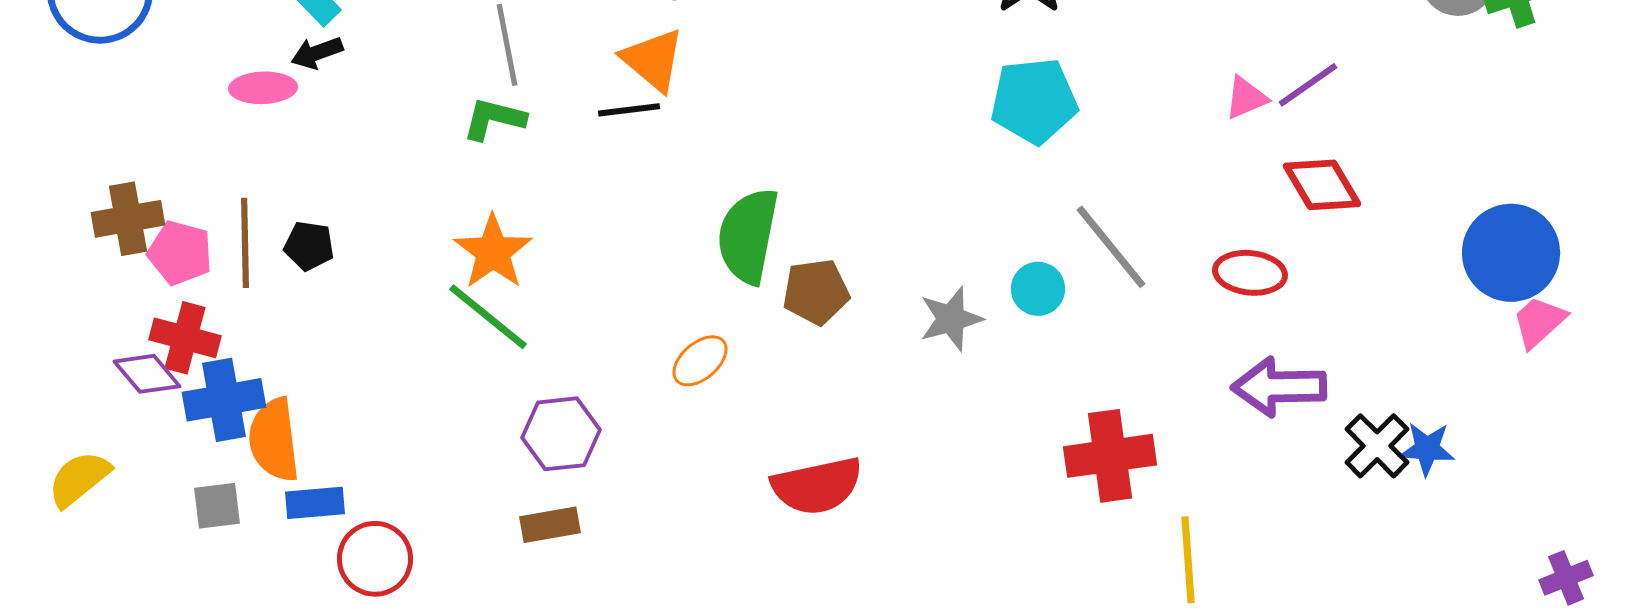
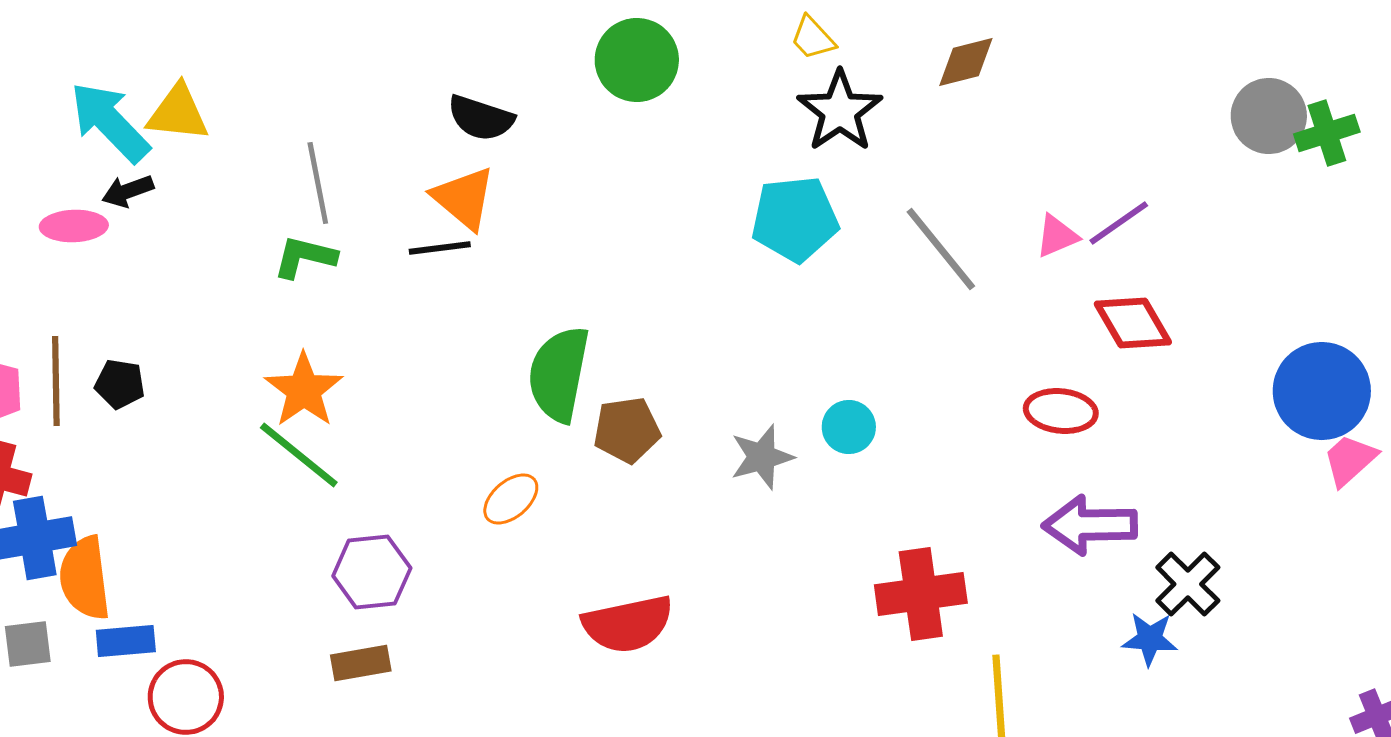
cyan pentagon: (1034, 101) -> (795, 219), moved
gray line: (1111, 247) -> (941, 249), moved
blue star: (1427, 449) -> (1150, 639), moved

